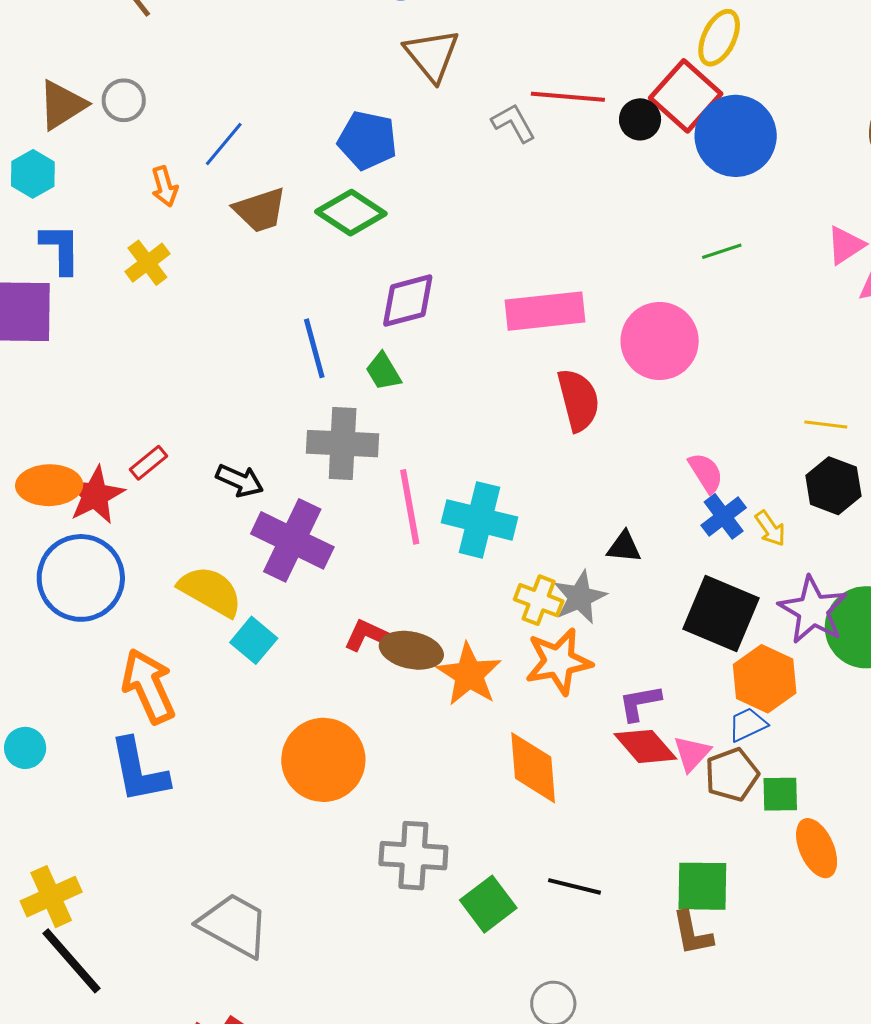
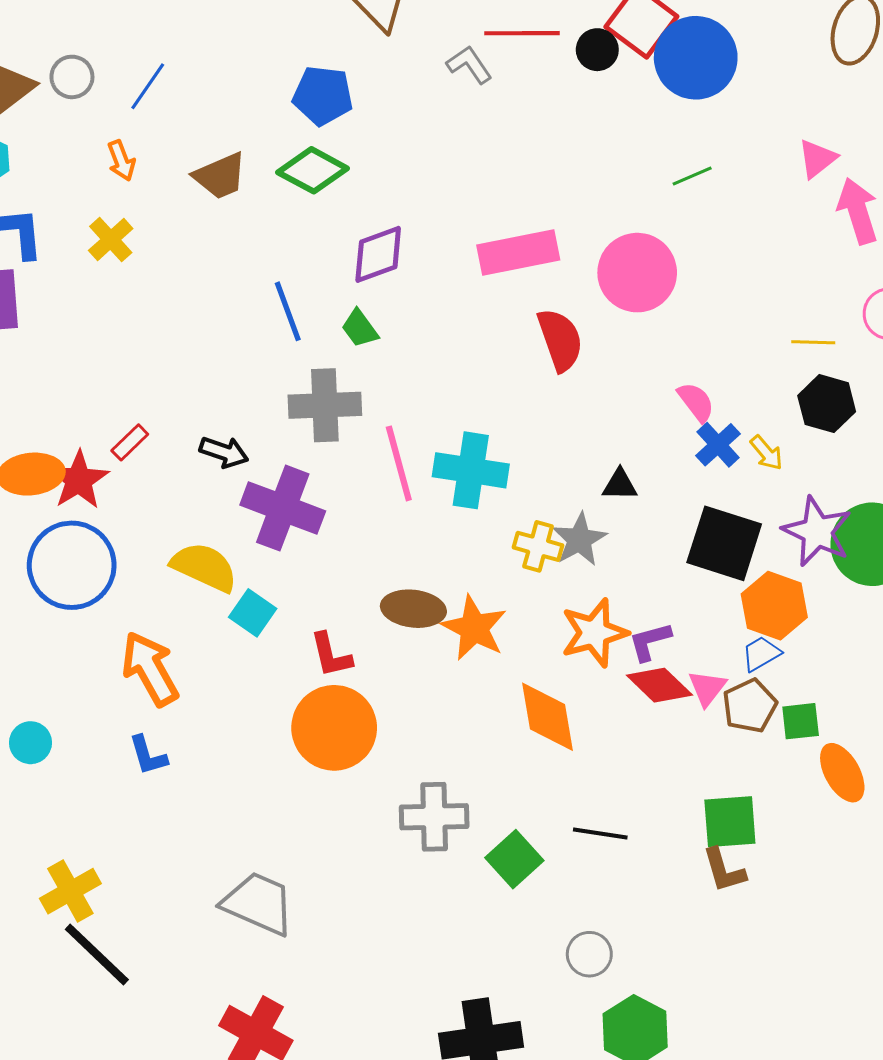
blue line: (224, 144) -> (148, 86), moved
red L-shape: (369, 636) -> (331, 655), moved, turned -123
orange star: (559, 661) -> (594, 633), moved
blue L-shape: (139, 771) -> (148, 755), size x0.6

